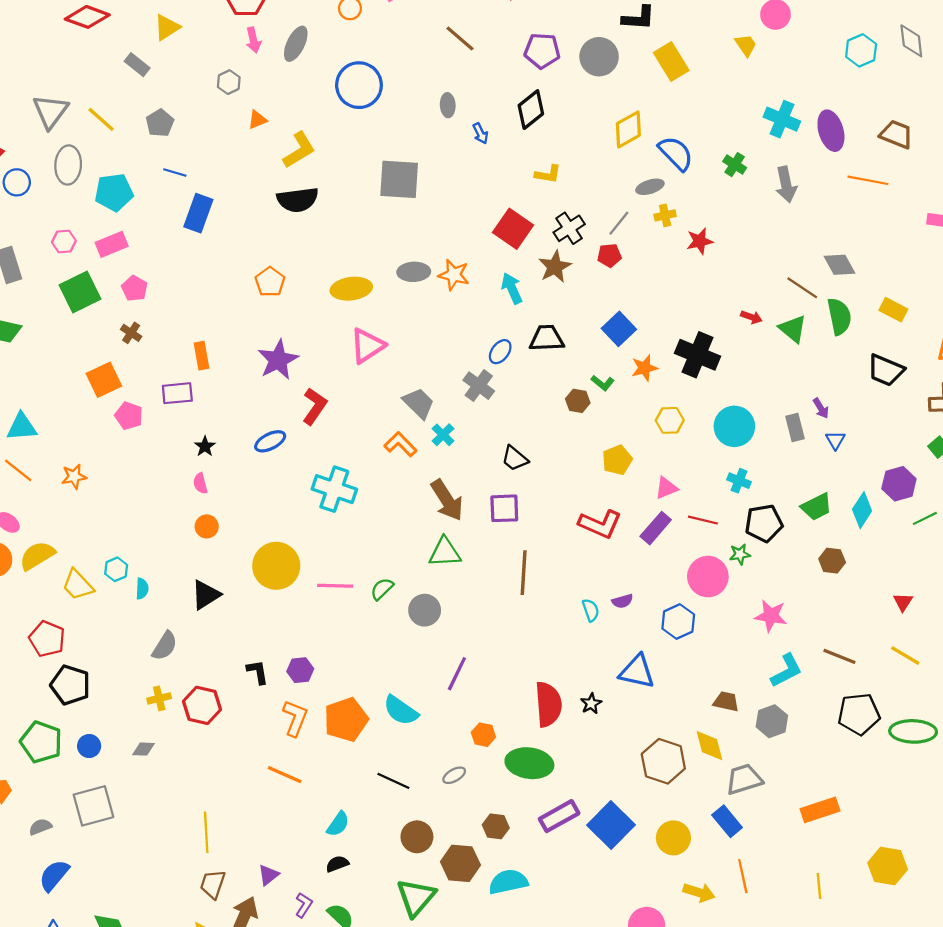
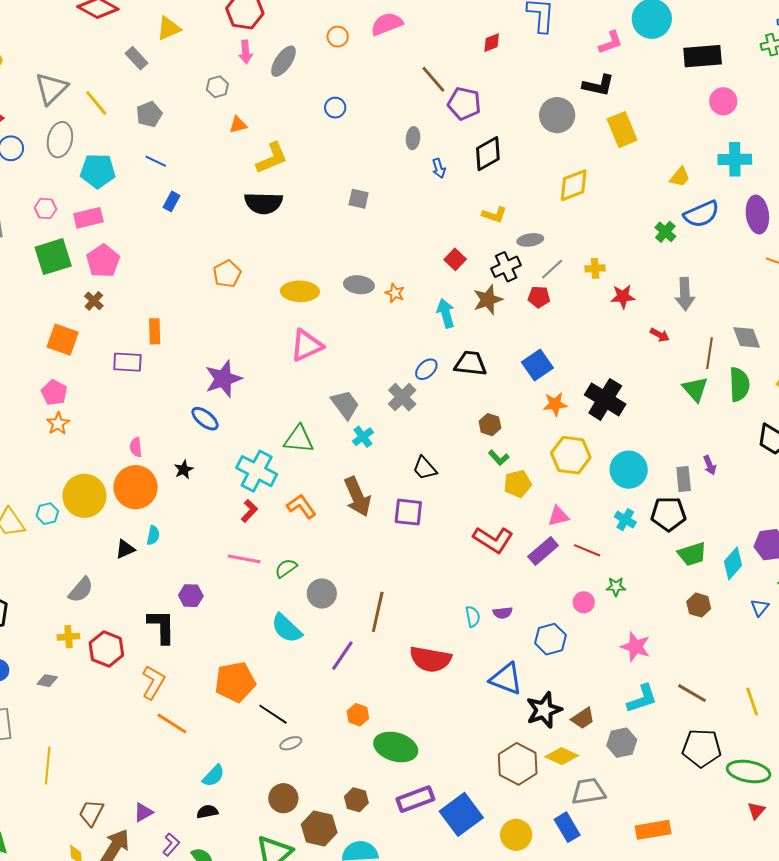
yellow trapezoid: (746, 45) -> (680, 177), moved, turned 65
purple pentagon: (542, 51) -> (464, 103), moved
blue circle: (359, 85) -> (335, 108), size x0.5
cyan cross: (782, 119) -> (735, 159), moved, turned -32
blue semicircle: (676, 153) -> (701, 214), moved, turned 102
gray square: (399, 179) -> (359, 199), size x0.5
gray arrow: (786, 185) -> (685, 294), moved
gray ellipse: (650, 187) -> (530, 240), moved
blue rectangle: (198, 213) -> (172, 201), size x0.6
red square: (513, 229) -> (455, 259), size x0.6
orange star: (454, 275) -> (395, 293), size x0.7
pink pentagon: (135, 288) -> (103, 261), size x1.4
brown line: (802, 288) -> (709, 353), turned 56
red arrow: (751, 317) -> (660, 335), moved
purple star: (278, 360) -> (223, 379), moved
orange square: (104, 380) -> (63, 340), turned 36
green L-shape: (603, 383) -> (499, 458), moved
red L-shape: (315, 406) -> (249, 511), moved, size x0.7
pink pentagon: (129, 416) -> (54, 393), moved
yellow hexagon: (670, 420) -> (571, 455), size x1.5
blue triangle: (835, 440) -> (760, 608), moved
blue ellipse: (270, 441) -> (205, 419), turned 56
orange L-shape: (400, 444) -> (301, 506), moved
black star: (205, 446) -> (184, 470), moved
orange star: (74, 477) -> (58, 424), moved, turned -30
black pentagon: (764, 523) -> (668, 514), moved
orange circle: (207, 526) -> (136, 487), size x2.0
green triangle: (445, 552) -> (299, 439), moved
yellow circle: (276, 566) -> (84, 496), moved
brown line: (524, 573) -> (378, 612), moved
pink circle: (708, 577) -> (584, 602), size x0.6
cyan semicircle: (142, 589) -> (153, 535), moved
black triangle: (206, 595) -> (125, 549), size x0.7
red triangle: (903, 602) -> (756, 811), moved
yellow line: (905, 656) -> (752, 701), turned 32
purple hexagon: (300, 670) -> (191, 596), moved
black L-shape: (258, 672) -> (162, 626), size x1.5
brown trapezoid: (726, 701) -> (583, 718), turned 125
red semicircle: (548, 704) -> (430, 659), moved, turned 96
black star: (591, 704) -> (544, 710), moved, size x1.8
cyan semicircle: (401, 710) -> (287, 628), moved
orange L-shape: (295, 718) -> (153, 682), moved
yellow diamond: (709, 746) -> (562, 756), turned -60
gray ellipse: (454, 775) -> (291, 743), moved
black line: (393, 781) -> (273, 714), moved
yellow line: (206, 832) -> (48, 766), moved

